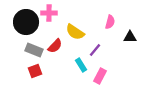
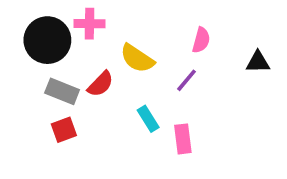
black triangle: (130, 37) -> (258, 62), moved
purple line: (95, 50) -> (187, 80), moved
pink rectangle: (100, 76) -> (183, 139), turned -35

